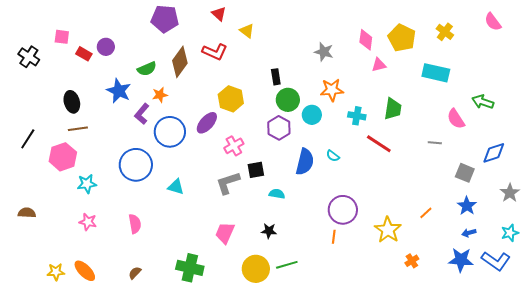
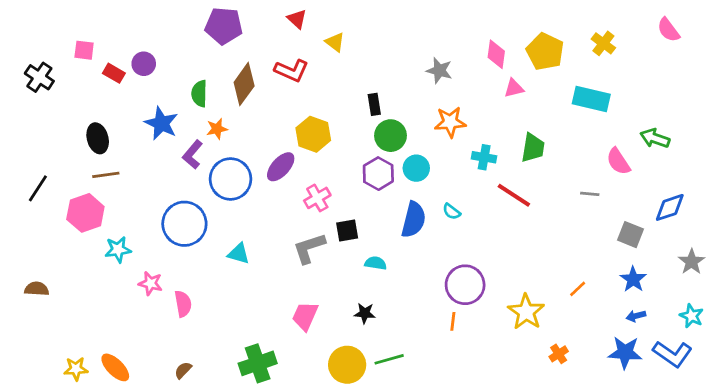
green semicircle: (147, 69) -> (199, 94), turned 114
cyan circle: (312, 115) -> (416, 168), moved
pink star: (88, 222) -> (151, 283), moved
cyan star: (510, 233) -> (692, 316), turned -30
green cross: (190, 268) -> (258, 363), turned -32

